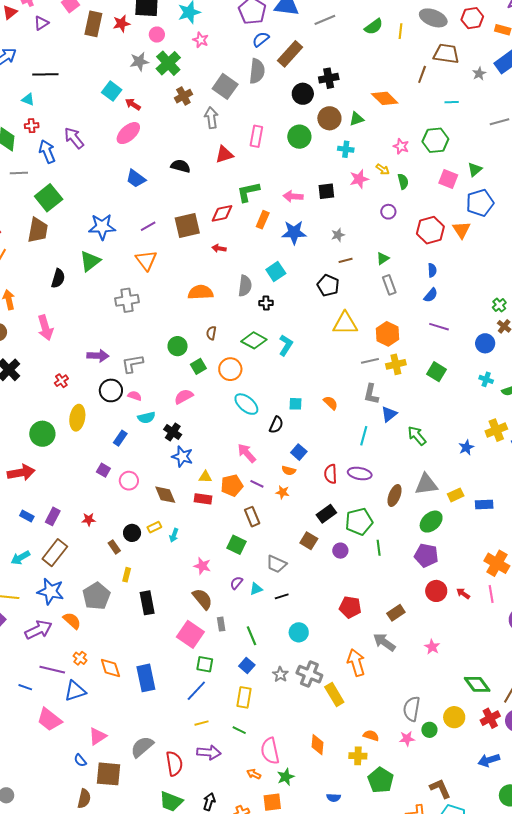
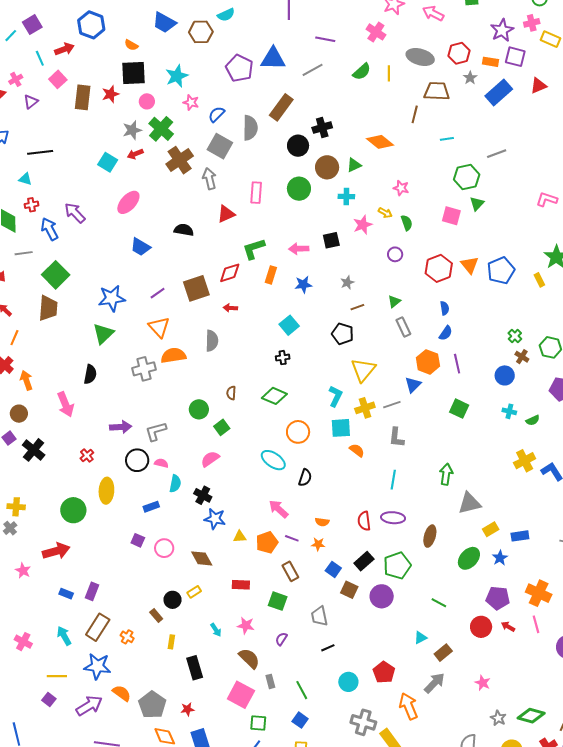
blue semicircle: (261, 39) -> (217, 114), moved
gray star: (479, 74) -> (470, 78), moved
brown cross: (183, 96) -> (180, 160), size x1.5
red arrow: (133, 104) -> (135, 154), moved, turned -49
green hexagon: (435, 140) -> (467, 177), moved
blue pentagon: (480, 203) -> (501, 271), moved
blue star: (294, 232) -> (303, 285), size x0.7
black semicircle: (58, 278) -> (90, 374), moved
gray semicircle: (245, 286) -> (212, 341), moved
orange semicircle: (201, 292) -> (173, 355), moved
yellow triangle: (345, 323) -> (363, 370), turned -44
purple line: (439, 327) -> (457, 364), turned 66
orange hexagon: (388, 334) -> (428, 362), moved
cyan L-shape: (286, 345) -> (335, 396), moved
yellow cross: (396, 364) -> (365, 408), moved
orange circle: (230, 369) -> (298, 432), moved
cyan square: (295, 404) -> (341, 428), moved, size x1.5
blue triangle: (389, 414) -> (413, 385), moved
cyan semicircle: (146, 418) -> (175, 484), turned -60
green arrow: (417, 436) -> (446, 474), turned 55
blue rectangle: (120, 438) -> (151, 507), turned 42
blue star: (466, 447) -> (500, 558), moved
blue square: (299, 452) -> (333, 569), moved
gray triangle: (426, 484) -> (469, 503), moved
red rectangle: (203, 499) -> (241, 585), moved
red star: (89, 519) -> (187, 709), moved
cyan arrow: (174, 535) -> (216, 630), moved, turned -48
green line: (379, 548) -> (439, 603), moved, turned -49
purple circle: (340, 551) -> (382, 596), size x1.5
purple pentagon: (426, 555) -> (498, 598), moved
cyan arrow: (20, 558) -> (64, 636), turned 96
gray trapezoid: (276, 564) -> (319, 616), turned 60
cyan triangle: (256, 589) -> (420, 638), moved
gray pentagon: (96, 596) -> (152, 705), moved
red pentagon: (350, 607) -> (384, 672), moved, turned 30
gray arrow: (384, 642) -> (435, 683), turned 105
orange cross: (80, 658) -> (127, 637), moved
gray star: (280, 674) -> (498, 718), moved
green diamond: (477, 684) -> (531, 716), turned -32

